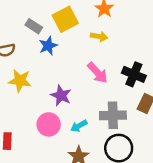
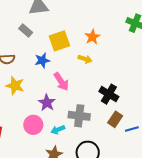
gray rectangle: (34, 26) -> (26, 31), moved
pink arrow: (98, 73) -> (61, 82), moved
gray cross: (113, 115) -> (79, 116), moved

